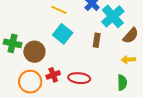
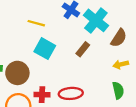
brown rectangle: (97, 40) -> (83, 49), turned 40
red cross: (53, 75) -> (42, 95), turned 32

